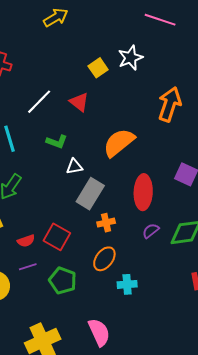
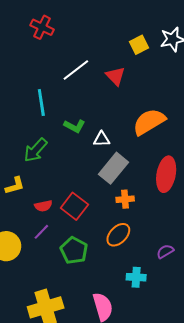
green L-shape: (57, 142) -> (75, 126), moved
purple semicircle: (151, 231) -> (165, 251), moved
purple line: (28, 267) -> (41, 232), turned -36
cyan cross: (127, 284) -> (136, 277), moved

